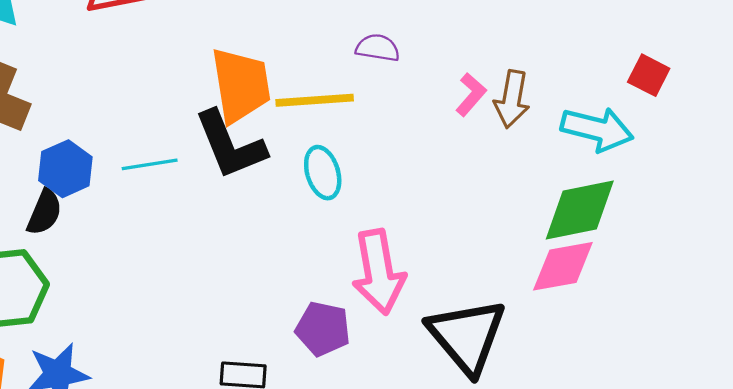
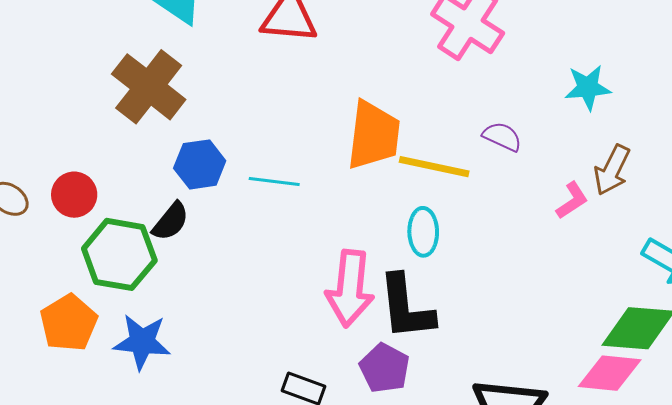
brown arrow: (512, 99) -> (612, 170), moved
black L-shape: (230, 145) -> (406, 307), moved
black semicircle: (44, 212) -> (171, 221), moved
pink arrow: (379, 272) -> (350, 288), moved

